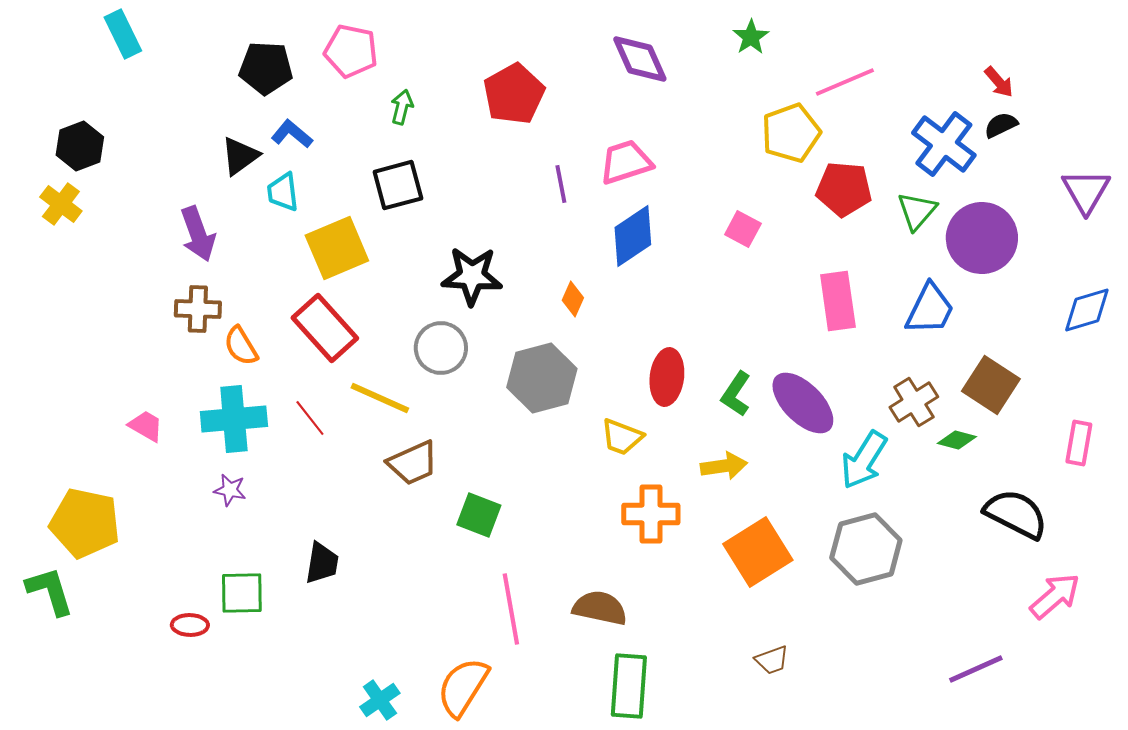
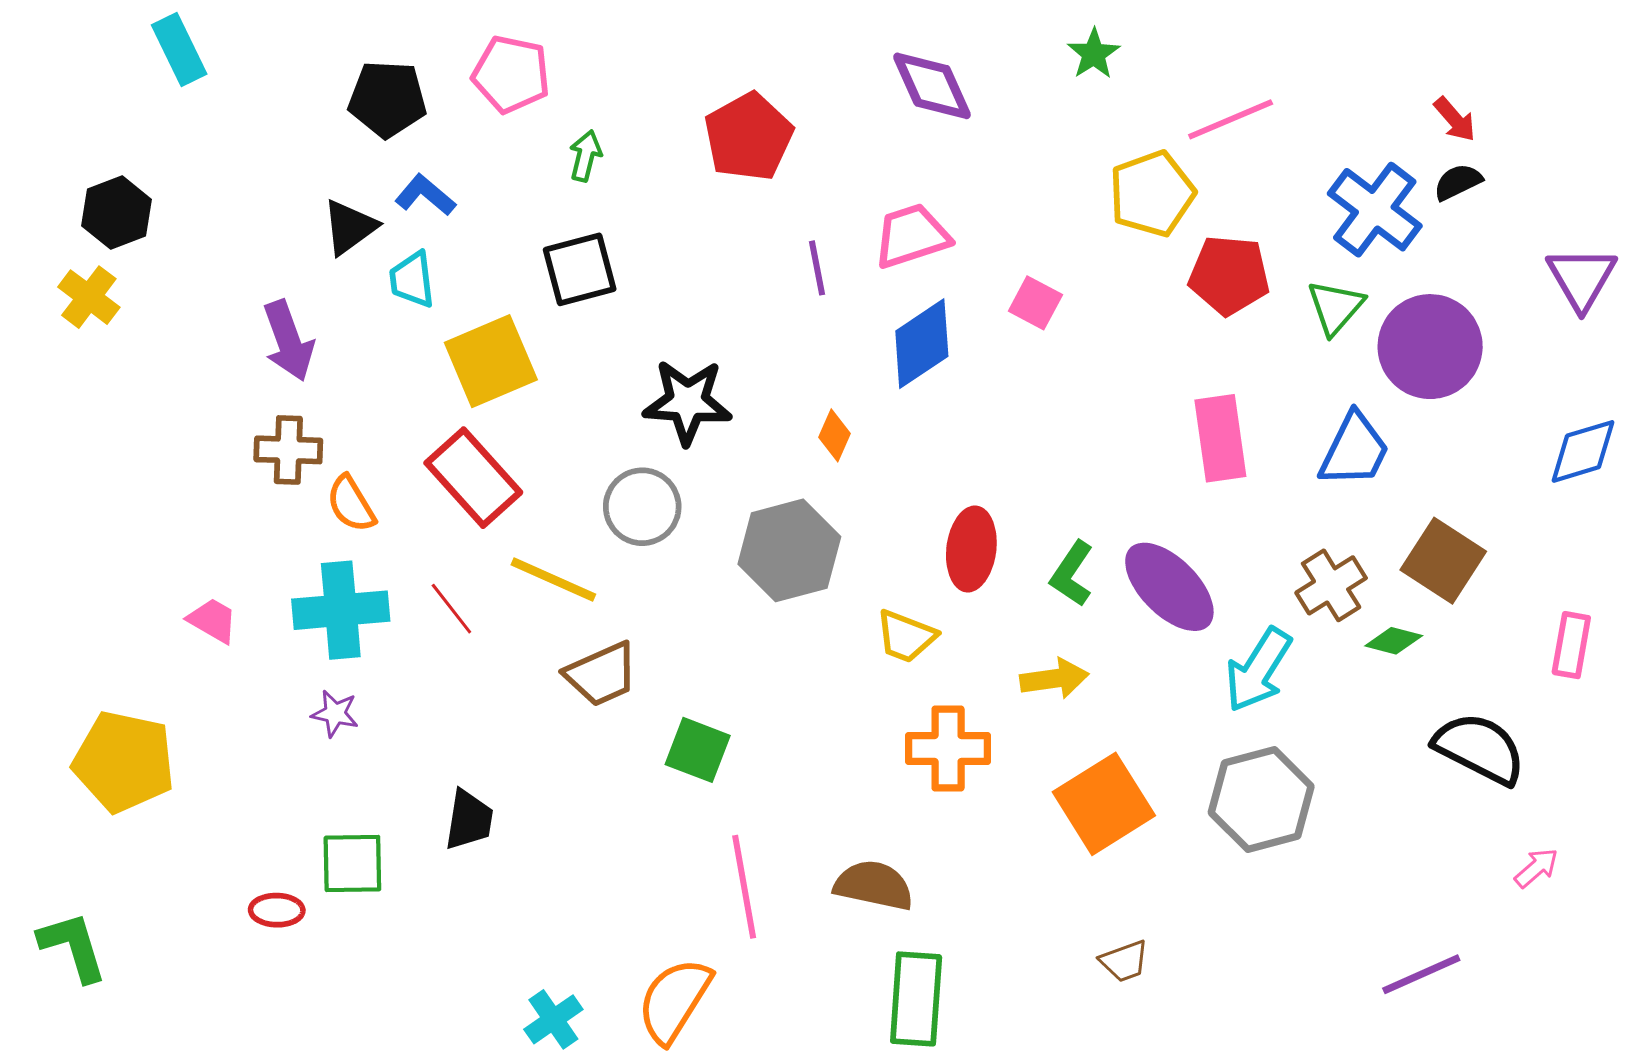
pink square: (743, 229) -> (1035, 303), moved
green L-shape: (50, 591) -> (73, 947), moved
pink arrow: (1055, 596) -> (1536, 868), size x0.6

